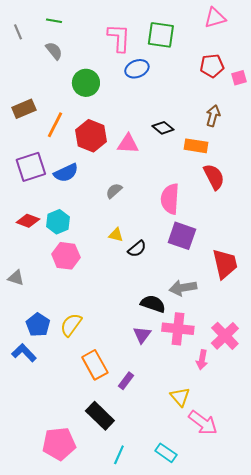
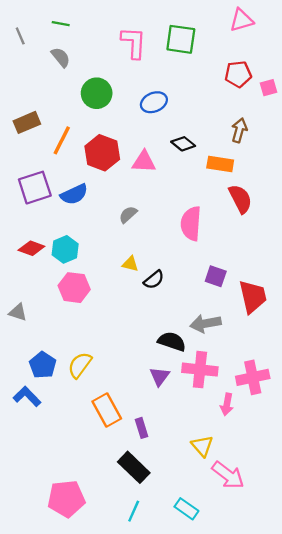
blue ellipse: (137, 69) -> (154, 102), moved
purple square: (182, 236) -> (216, 276), moved, size x0.7
pink cross: (225, 336) -> (253, 377), turned 32
purple rectangle: (126, 381) -> (142, 428), turned -54
black rectangle: (100, 416) -> (134, 467), moved

